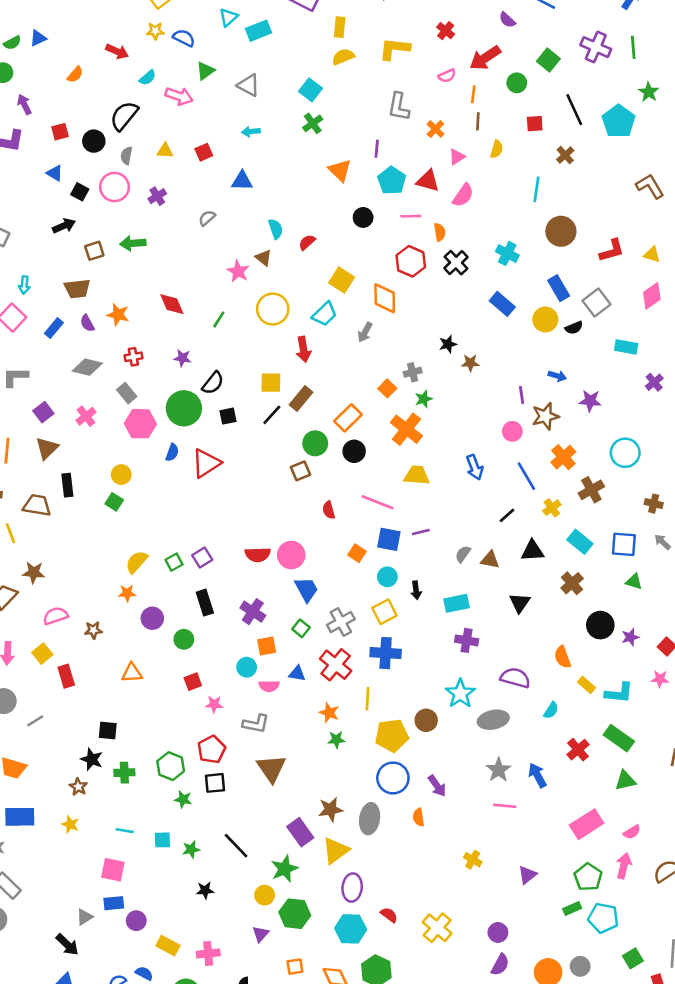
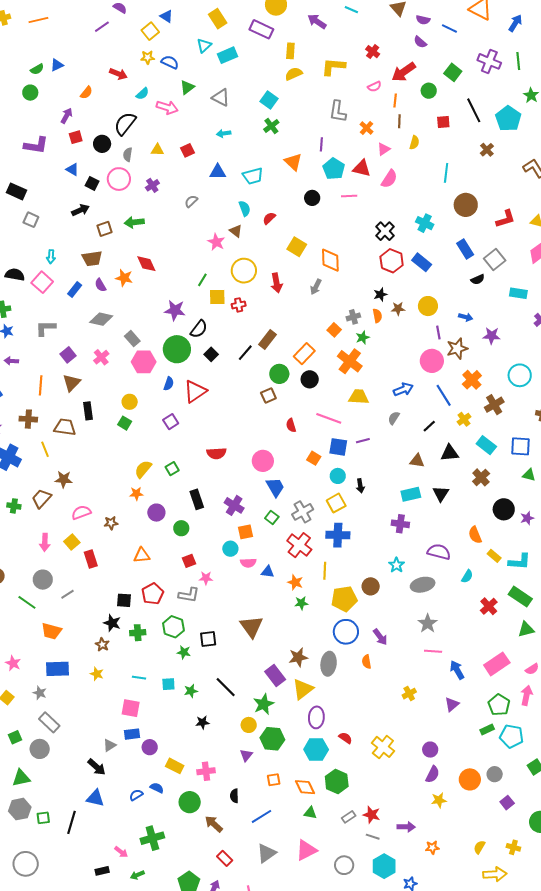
purple arrow: (24, 104) -> (67, 116), moved, turned 56
brown cross: (565, 155) -> (487, 150), moved
orange semicircle: (440, 232) -> (377, 316), moved
red hexagon: (411, 261) -> (392, 261), moved
red diamond: (172, 304) -> (146, 264), moved
cyan trapezoid: (324, 314) -> (253, 176), moved, turned 30
yellow circle: (545, 319) -> (428, 306), moved
red arrow: (304, 349) -> (277, 283), moved
red cross: (133, 357) -> (239, 305), moved
purple star: (182, 358) -> (175, 310), size x1.5
yellow square: (271, 383) -> (217, 297), moved
black square: (228, 416) -> (211, 354), turned -32
pink circle: (512, 431) -> (432, 361), size x1.5
blue arrow: (475, 467) -> (403, 389), turned -90
gray semicircle: (463, 554) -> (394, 418), moved
red semicircle: (258, 555) -> (216, 453), moved
purple square: (202, 557) -> (171, 422), moved
cyan rectangle: (456, 603) -> (411, 494), moved
blue triangle: (297, 674) -> (268, 572), moved
cyan star: (460, 694) -> (396, 565), size x0.7
gray L-shape: (256, 724) -> (189, 595), moved
red pentagon: (211, 750) -> (153, 594), moved
blue arrow: (537, 775) -> (457, 670), moved
yellow cross: (473, 860) -> (409, 694), turned 32

